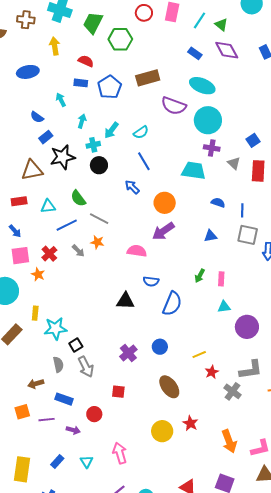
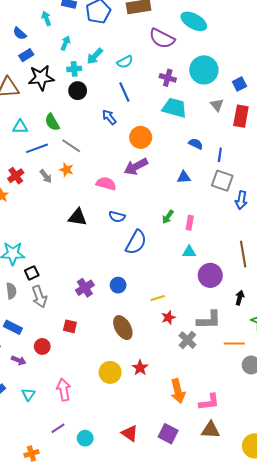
cyan circle: (208, 120) -> (204, 70), moved
purple cross: (212, 148) -> (168, 78), moved
black triangle: (125, 301) -> (78, 217), moved

